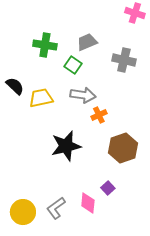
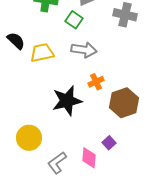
orange cross: (99, 115) -> (96, 82), moved
yellow circle: (23, 212) -> (29, 138), moved

